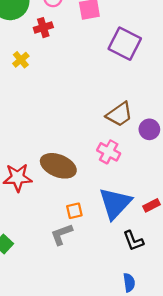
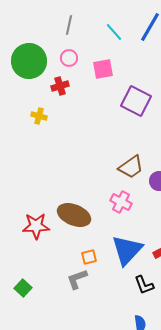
yellow cross: (21, 60) -> (39, 116), turned -35

